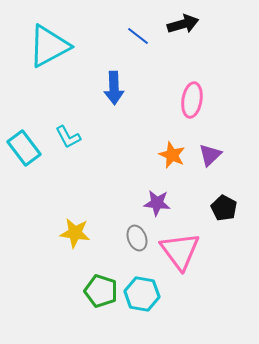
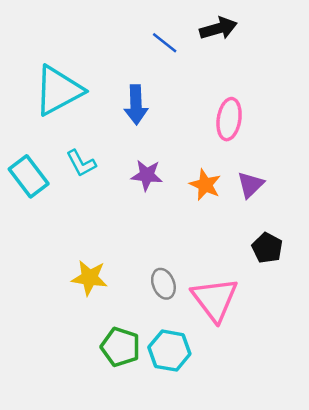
cyan triangle: (49, 46) -> (58, 90), moved
purple star: (157, 203) -> (147, 175), moved

